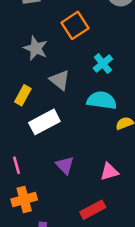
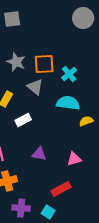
orange square: (75, 25) -> (44, 64), moved, turned 30
white rectangle: (44, 122) -> (23, 120), size x0.7
purple triangle: (65, 165) -> (39, 154), turned -35

